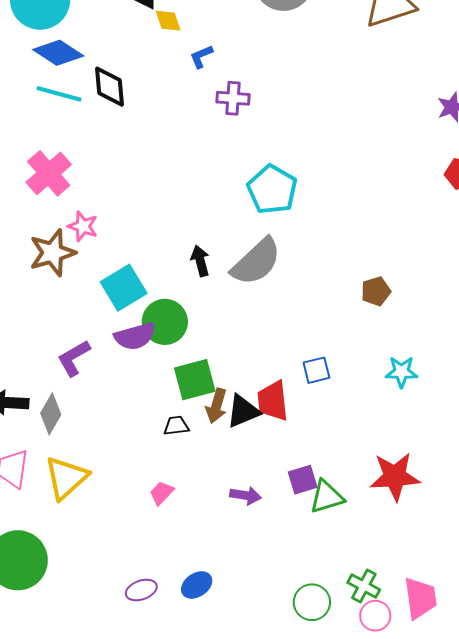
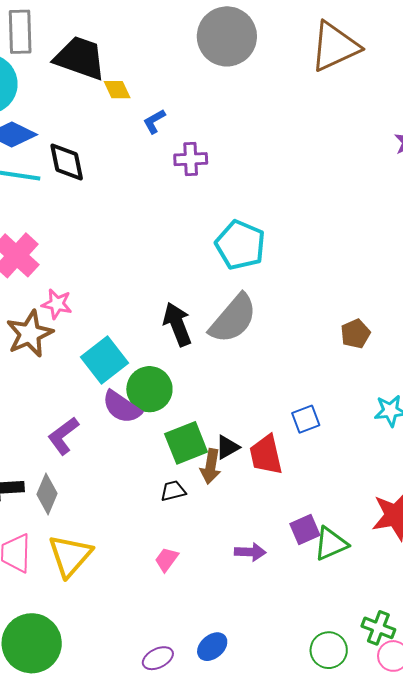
black arrow: (200, 261) -> (177, 324), size x1.4
purple semicircle: (135, 336) -> (122, 407), turned 57
black triangle: (243, 411) -> (227, 447), moved, size x0.7

